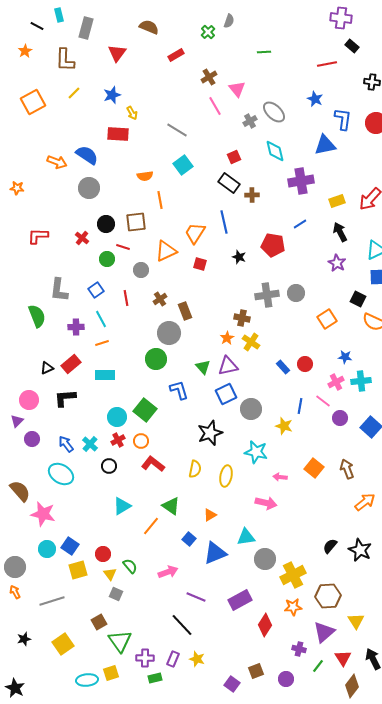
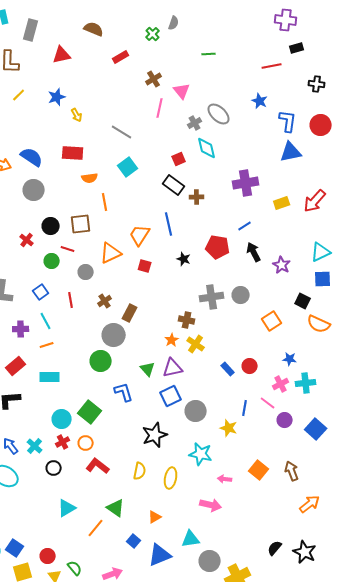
black rectangle: (352, 46) -> (297, 48), turned -56
red triangle: (117, 53) -> (62, 55), turned 42
pink line: (215, 106) -> (160, 108), turned 42
red rectangle: (118, 134) -> (73, 153), moved
blue triangle: (325, 145) -> (291, 152), moved
cyan diamond: (275, 151) -> (207, 148), moved
black arrow: (340, 232) -> (254, 252), moved
brown rectangle: (185, 311) -> (130, 313), turned 48

